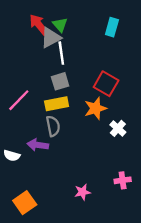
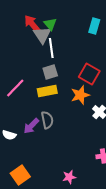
gray triangle: (51, 38) -> (42, 35), turned -36
gray semicircle: (53, 126) -> (47, 120), moved
purple arrow: (38, 145) -> (31, 126), turned -54
pink star: (82, 192) -> (69, 177), moved

